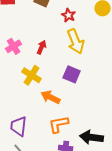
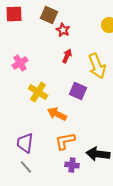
red star: (69, 15) -> (63, 30), moved
yellow arrow: (76, 41) -> (97, 66), moved
red arrow: (42, 47) -> (67, 56), moved

